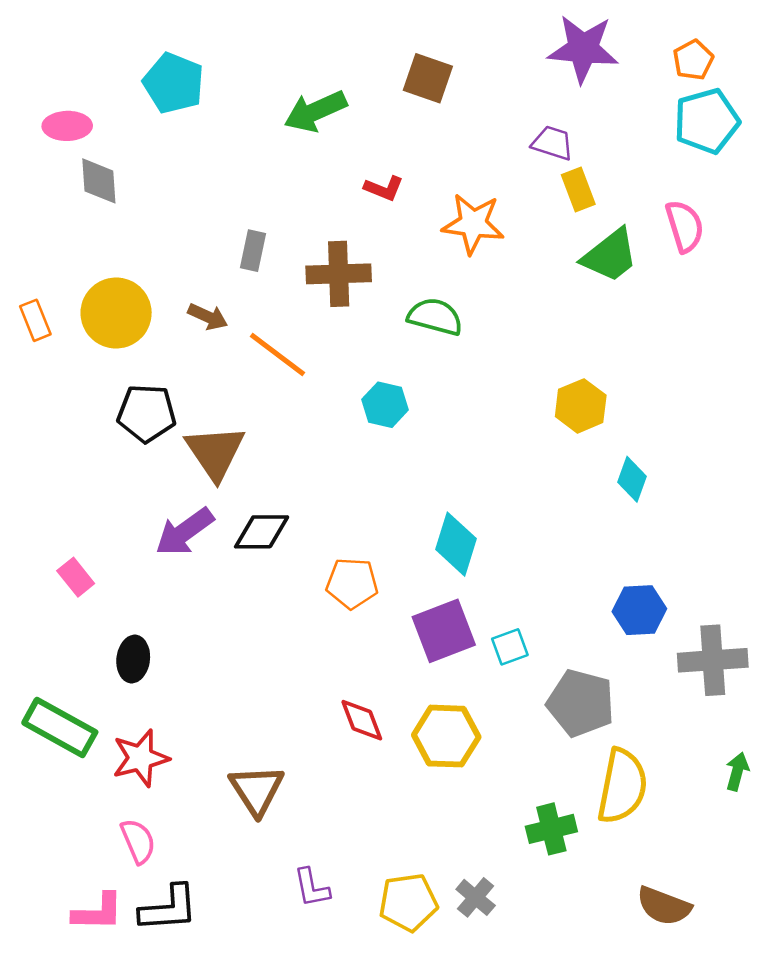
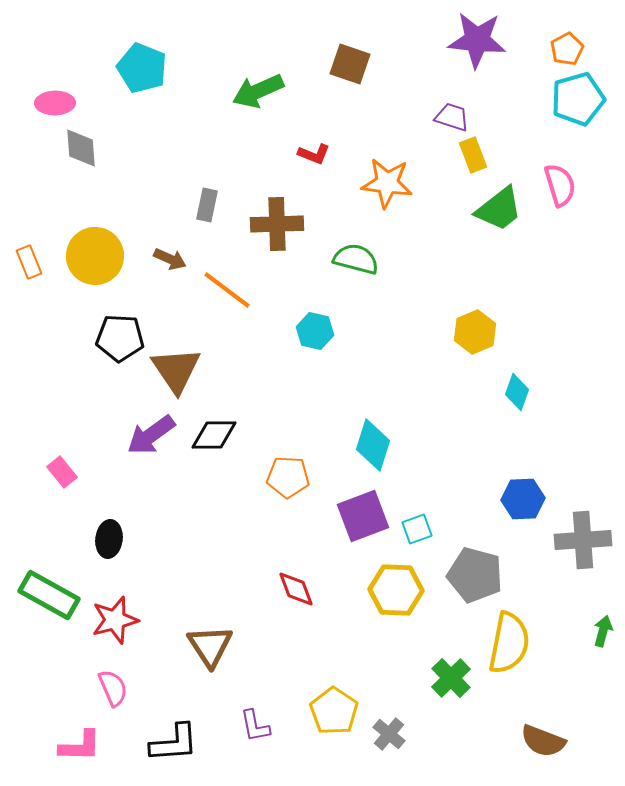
yellow hexagon: (446, 736) -> (396, 590), moved
green cross: (551, 829) -> (451, 678), turned -30
yellow pentagon: (408, 902) -> (334, 711), moved, turned -30
black L-shape: (169, 908) -> (174, 743), moved

